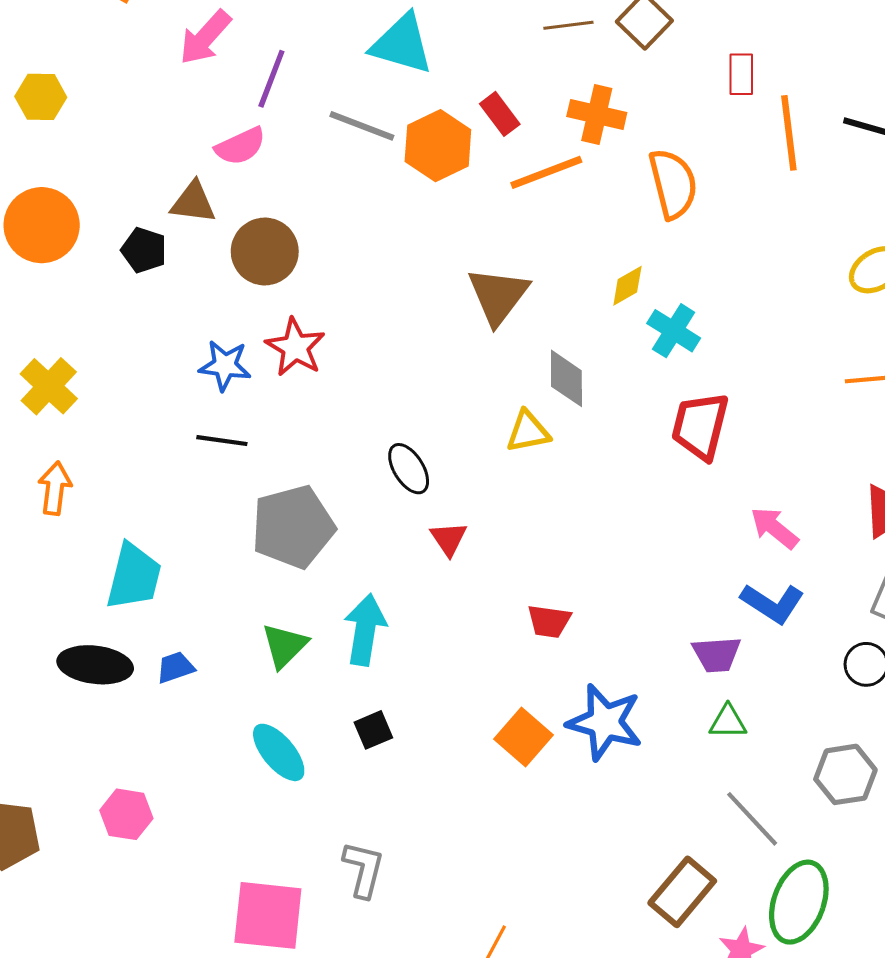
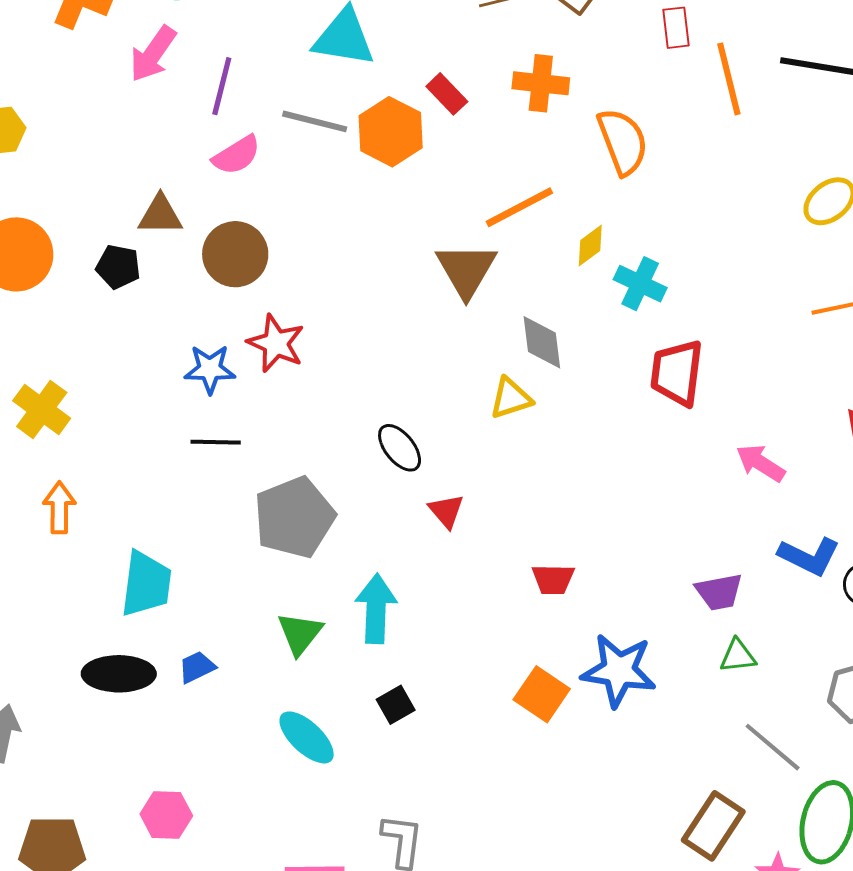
pink semicircle: (240, 146) -> (237, 155), moved
orange line: (546, 172) -> (519, 207), moved
blue L-shape: (772, 603) -> (809, 556), moved

